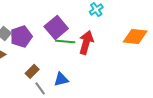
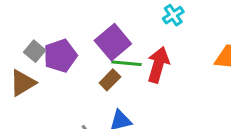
brown rectangle: (32, 71) -> (110, 80), moved

